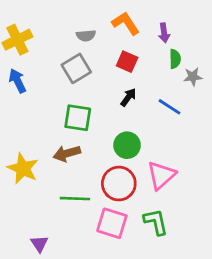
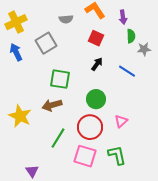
gray square: (76, 68) -> (46, 43), moved
pink triangle: (161, 175) -> (121, 121), size x0.6
green line: (75, 199) -> (58, 138), turned -60

